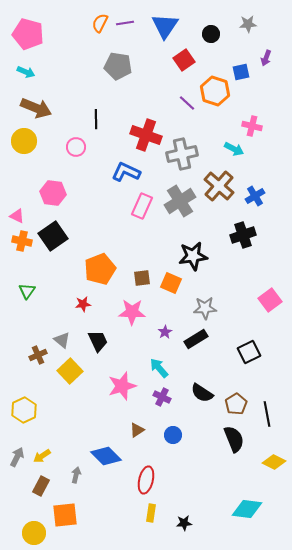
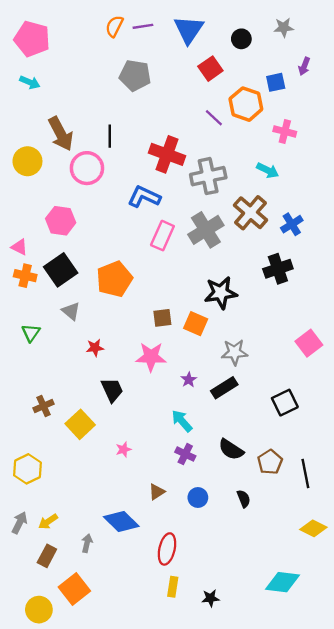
brown arrow: (36, 108) -> (61, 134), moved, turned 40
pink cross: (252, 126) -> (285, 131), moved
pink circle: (76, 147) -> (87, 168), size x1.5
orange pentagon: (100, 269) -> (114, 279), moved
gray triangle: (62, 340) -> (71, 311), moved
pink star: (122, 386) -> (124, 449), moved, size x0.5
black semicircle: (234, 439) -> (244, 499), moved, size x0.6
orange square: (65, 515) -> (74, 589), turned -32

